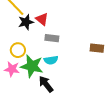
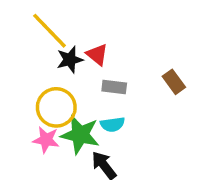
brown rectangle: (97, 48) -> (174, 82), moved, turned 48
yellow circle: (18, 50) -> (56, 107), size x1.5

